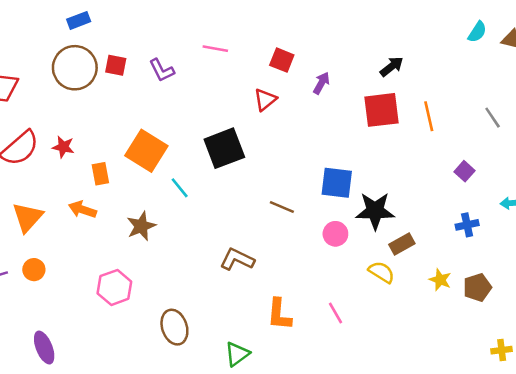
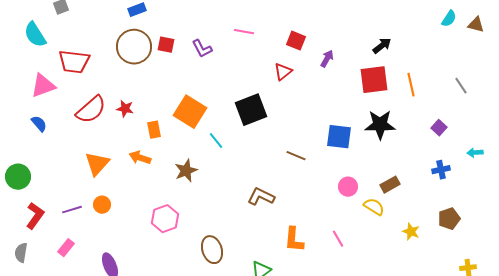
black star: (375, 211) -> (380, 125), moved
pink circle: (335, 234) -> (348, 187), moved
yellow star: (440, 280) -> (411, 232), moved

